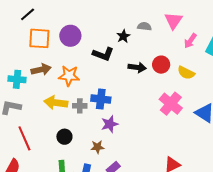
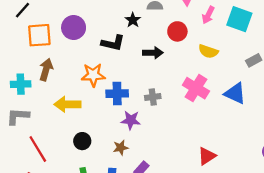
red circle: (161, 65) -> (177, 31), moved
brown arrow: (41, 69) -> (46, 70), turned -54
orange star: (69, 76) -> (93, 75), moved
gray cross: (80, 106) -> (153, 97), moved
purple star: (110, 124) -> (131, 120), turned 30

